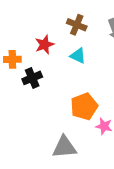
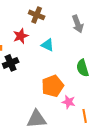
brown cross: (77, 25) -> (37, 15), moved

